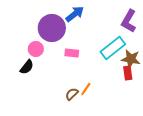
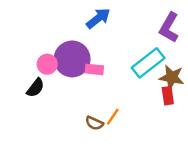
purple circle: (52, 28) -> (72, 59), moved
brown semicircle: (72, 94) -> (94, 123), turned -112

